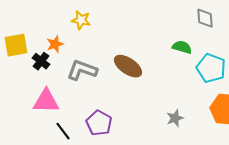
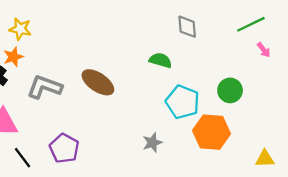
yellow star: (81, 20) -> (20, 29), moved
cyan pentagon: (211, 68) -> (183, 102), moved

